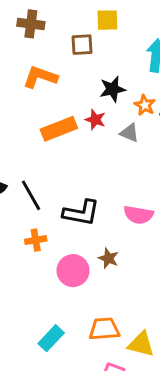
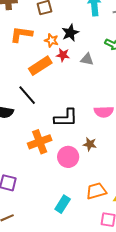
orange star: (145, 105) -> (51, 40), moved
black line: (31, 195) -> (27, 95), moved
orange cross: (36, 240) -> (40, 142), size x1.6

